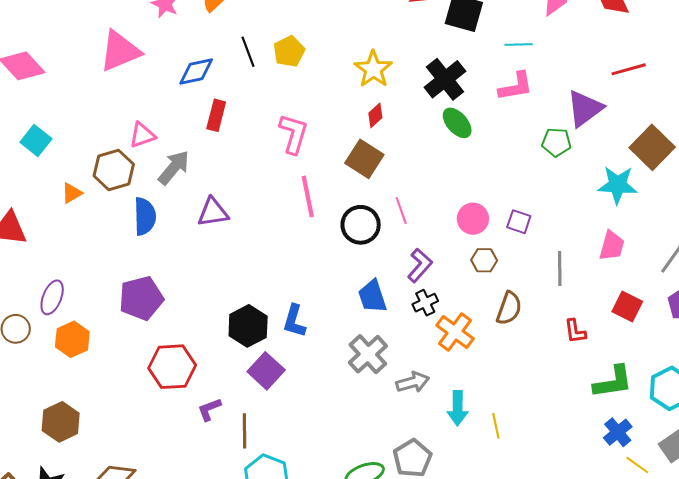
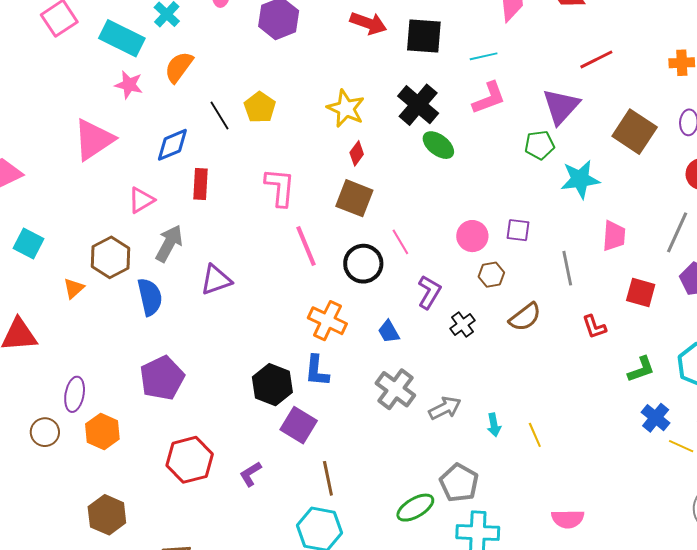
pink triangle: (142, 135) -> (141, 200), moved
cyan star: (618, 185) -> (580, 179), moved
blue trapezoid: (372, 296) -> (389, 332), size x0.7
black cross: (425, 303) -> (462, 324), moved
brown semicircle: (509, 308) -> (525, 317), turned 44
orange cross: (455, 332) -> (327, 321), moved
red hexagon: (172, 367) -> (190, 460), moved
green L-shape: (613, 382) -> (641, 369), size x0.7
cyan arrow: (458, 408) -> (494, 425), size x0.7
brown line: (244, 431) -> (328, 478), moved

